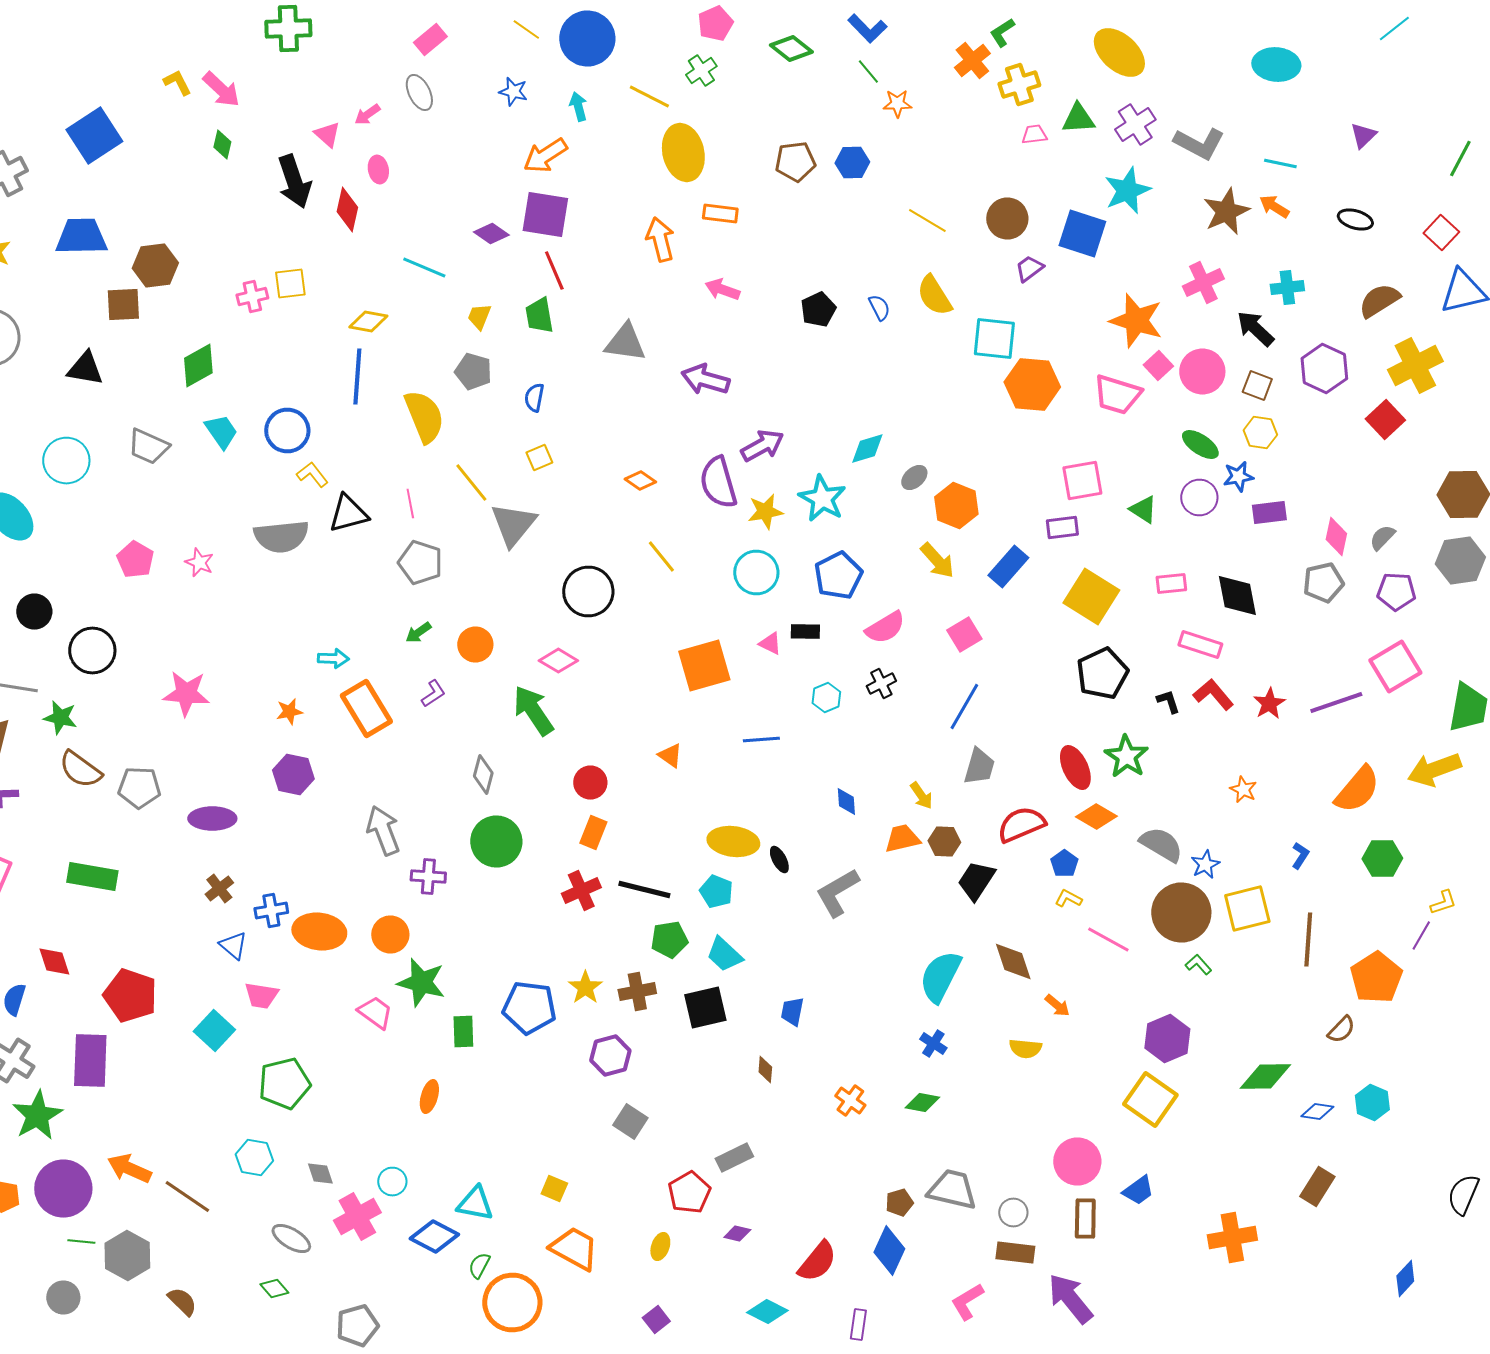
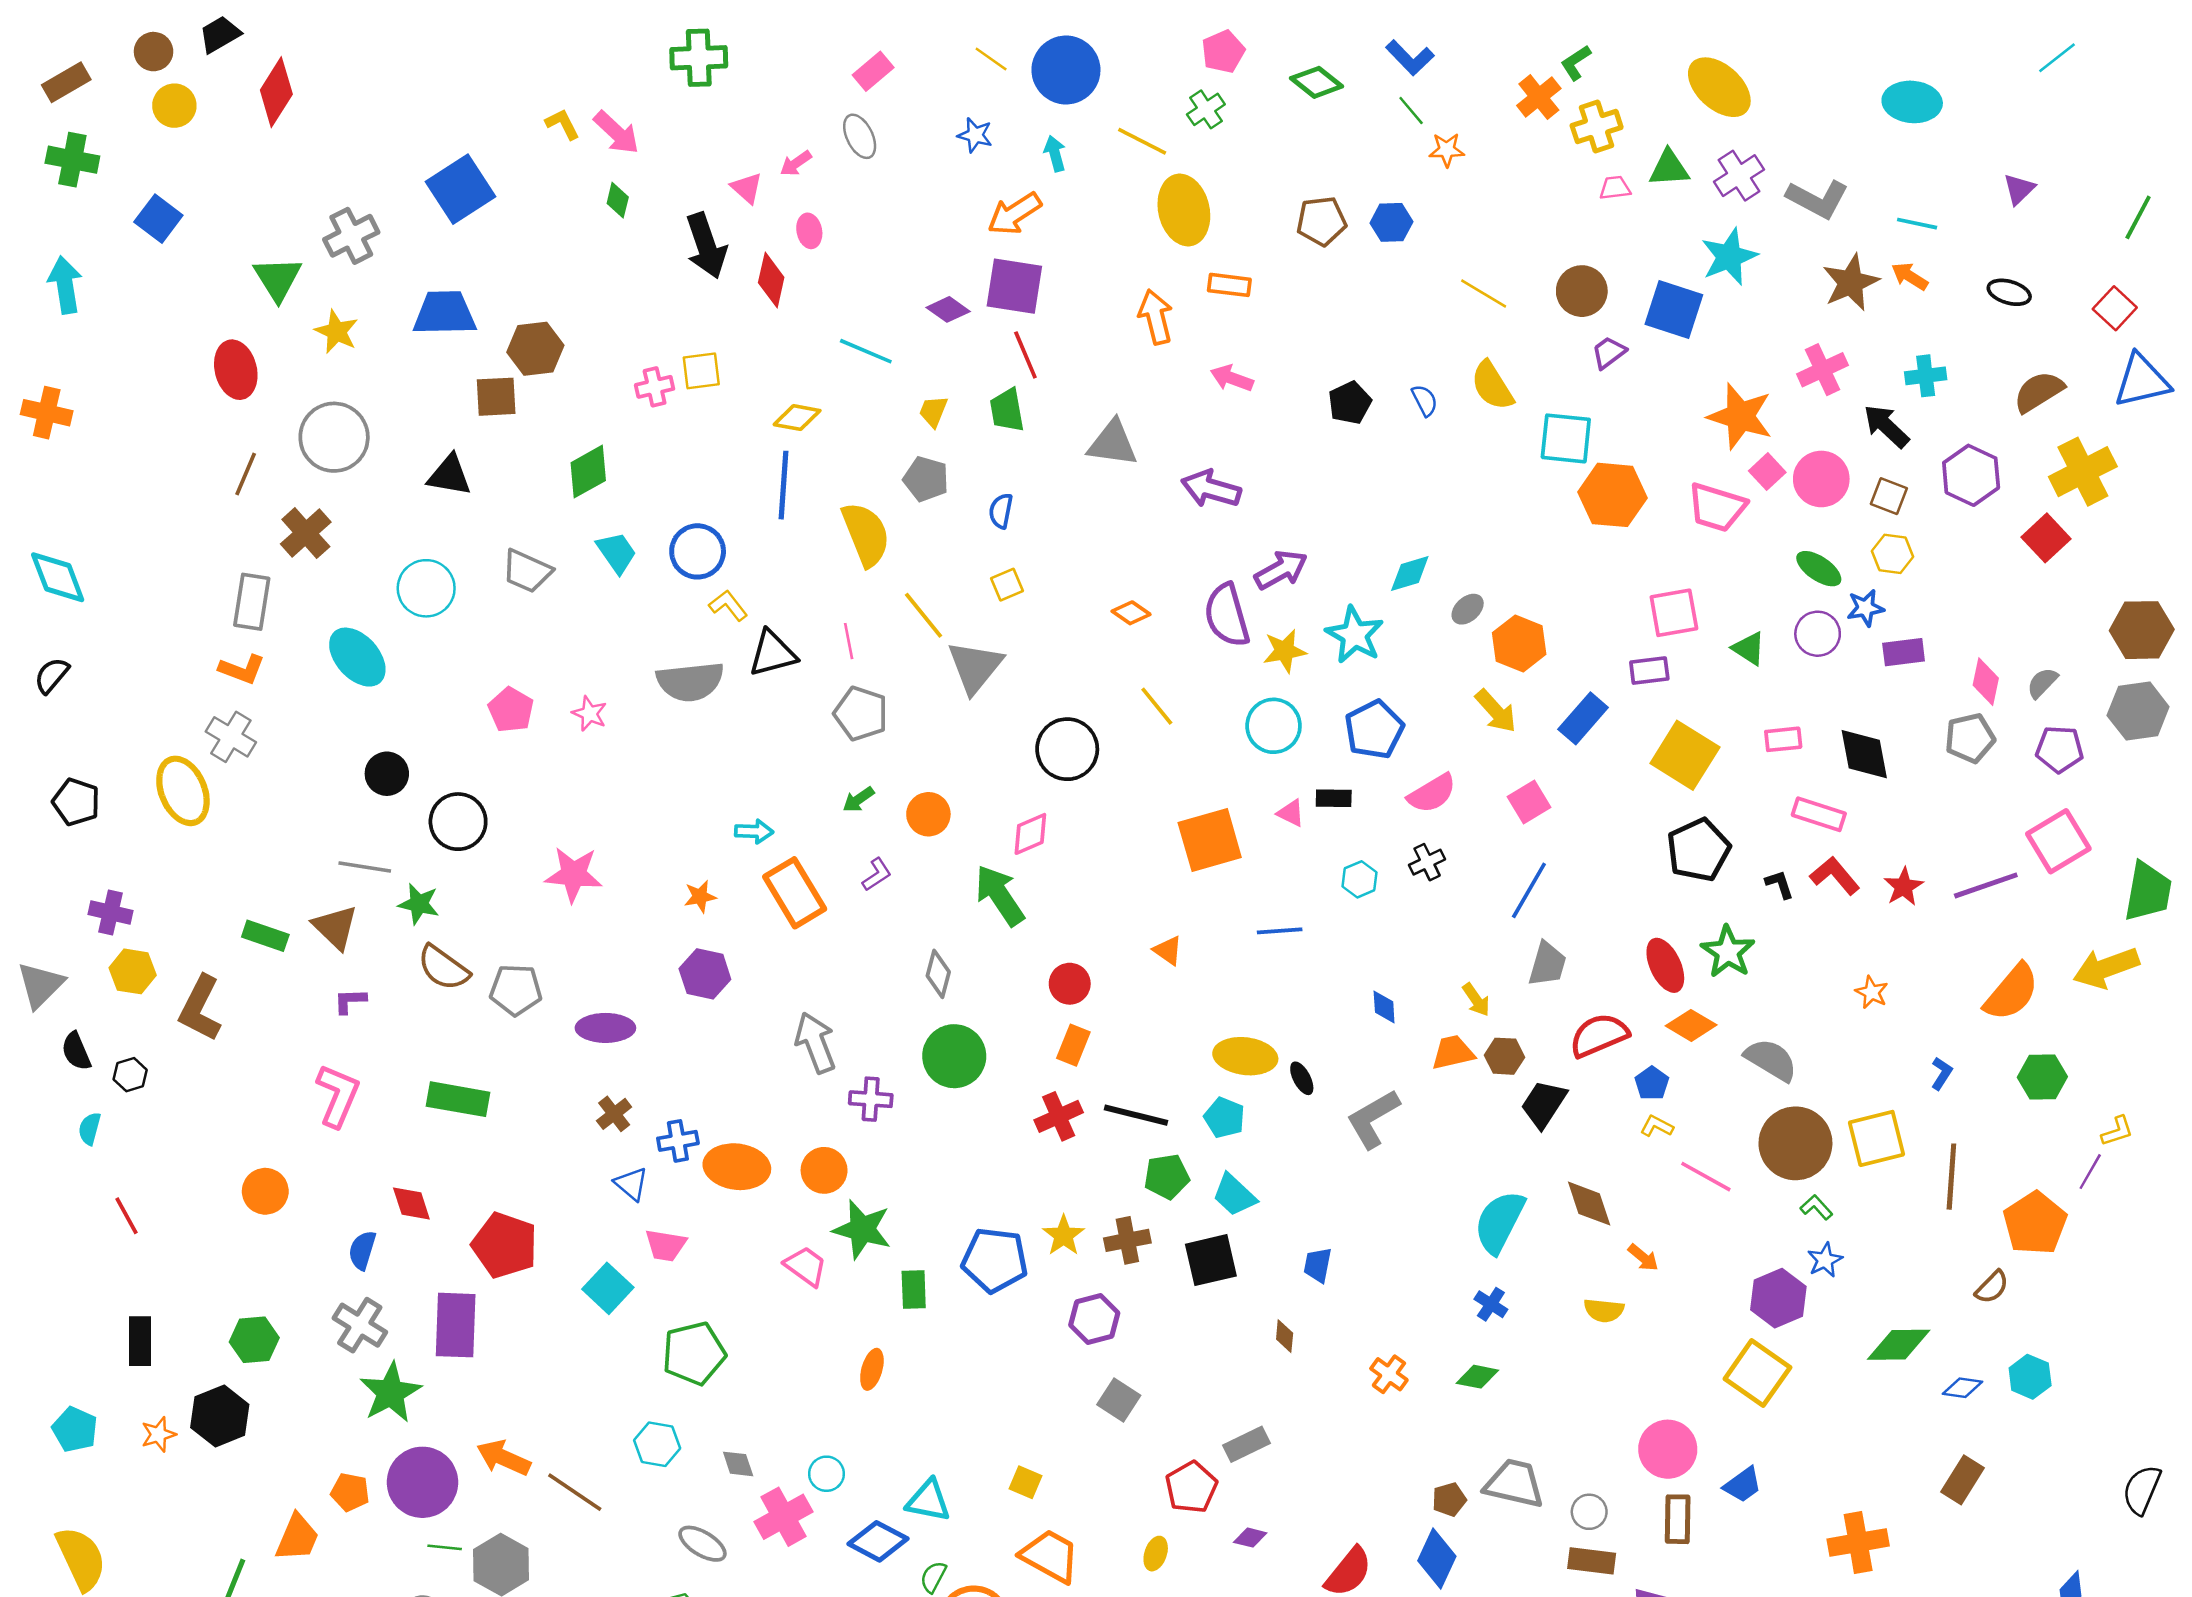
pink diamond: (558, 660) -> (1030, 834), turned -54
blue star: (1205, 864) -> (1825, 1260), moved

